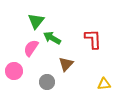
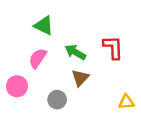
green triangle: (36, 21) -> (44, 25), turned -42
green arrow: (52, 38) -> (75, 52), moved

